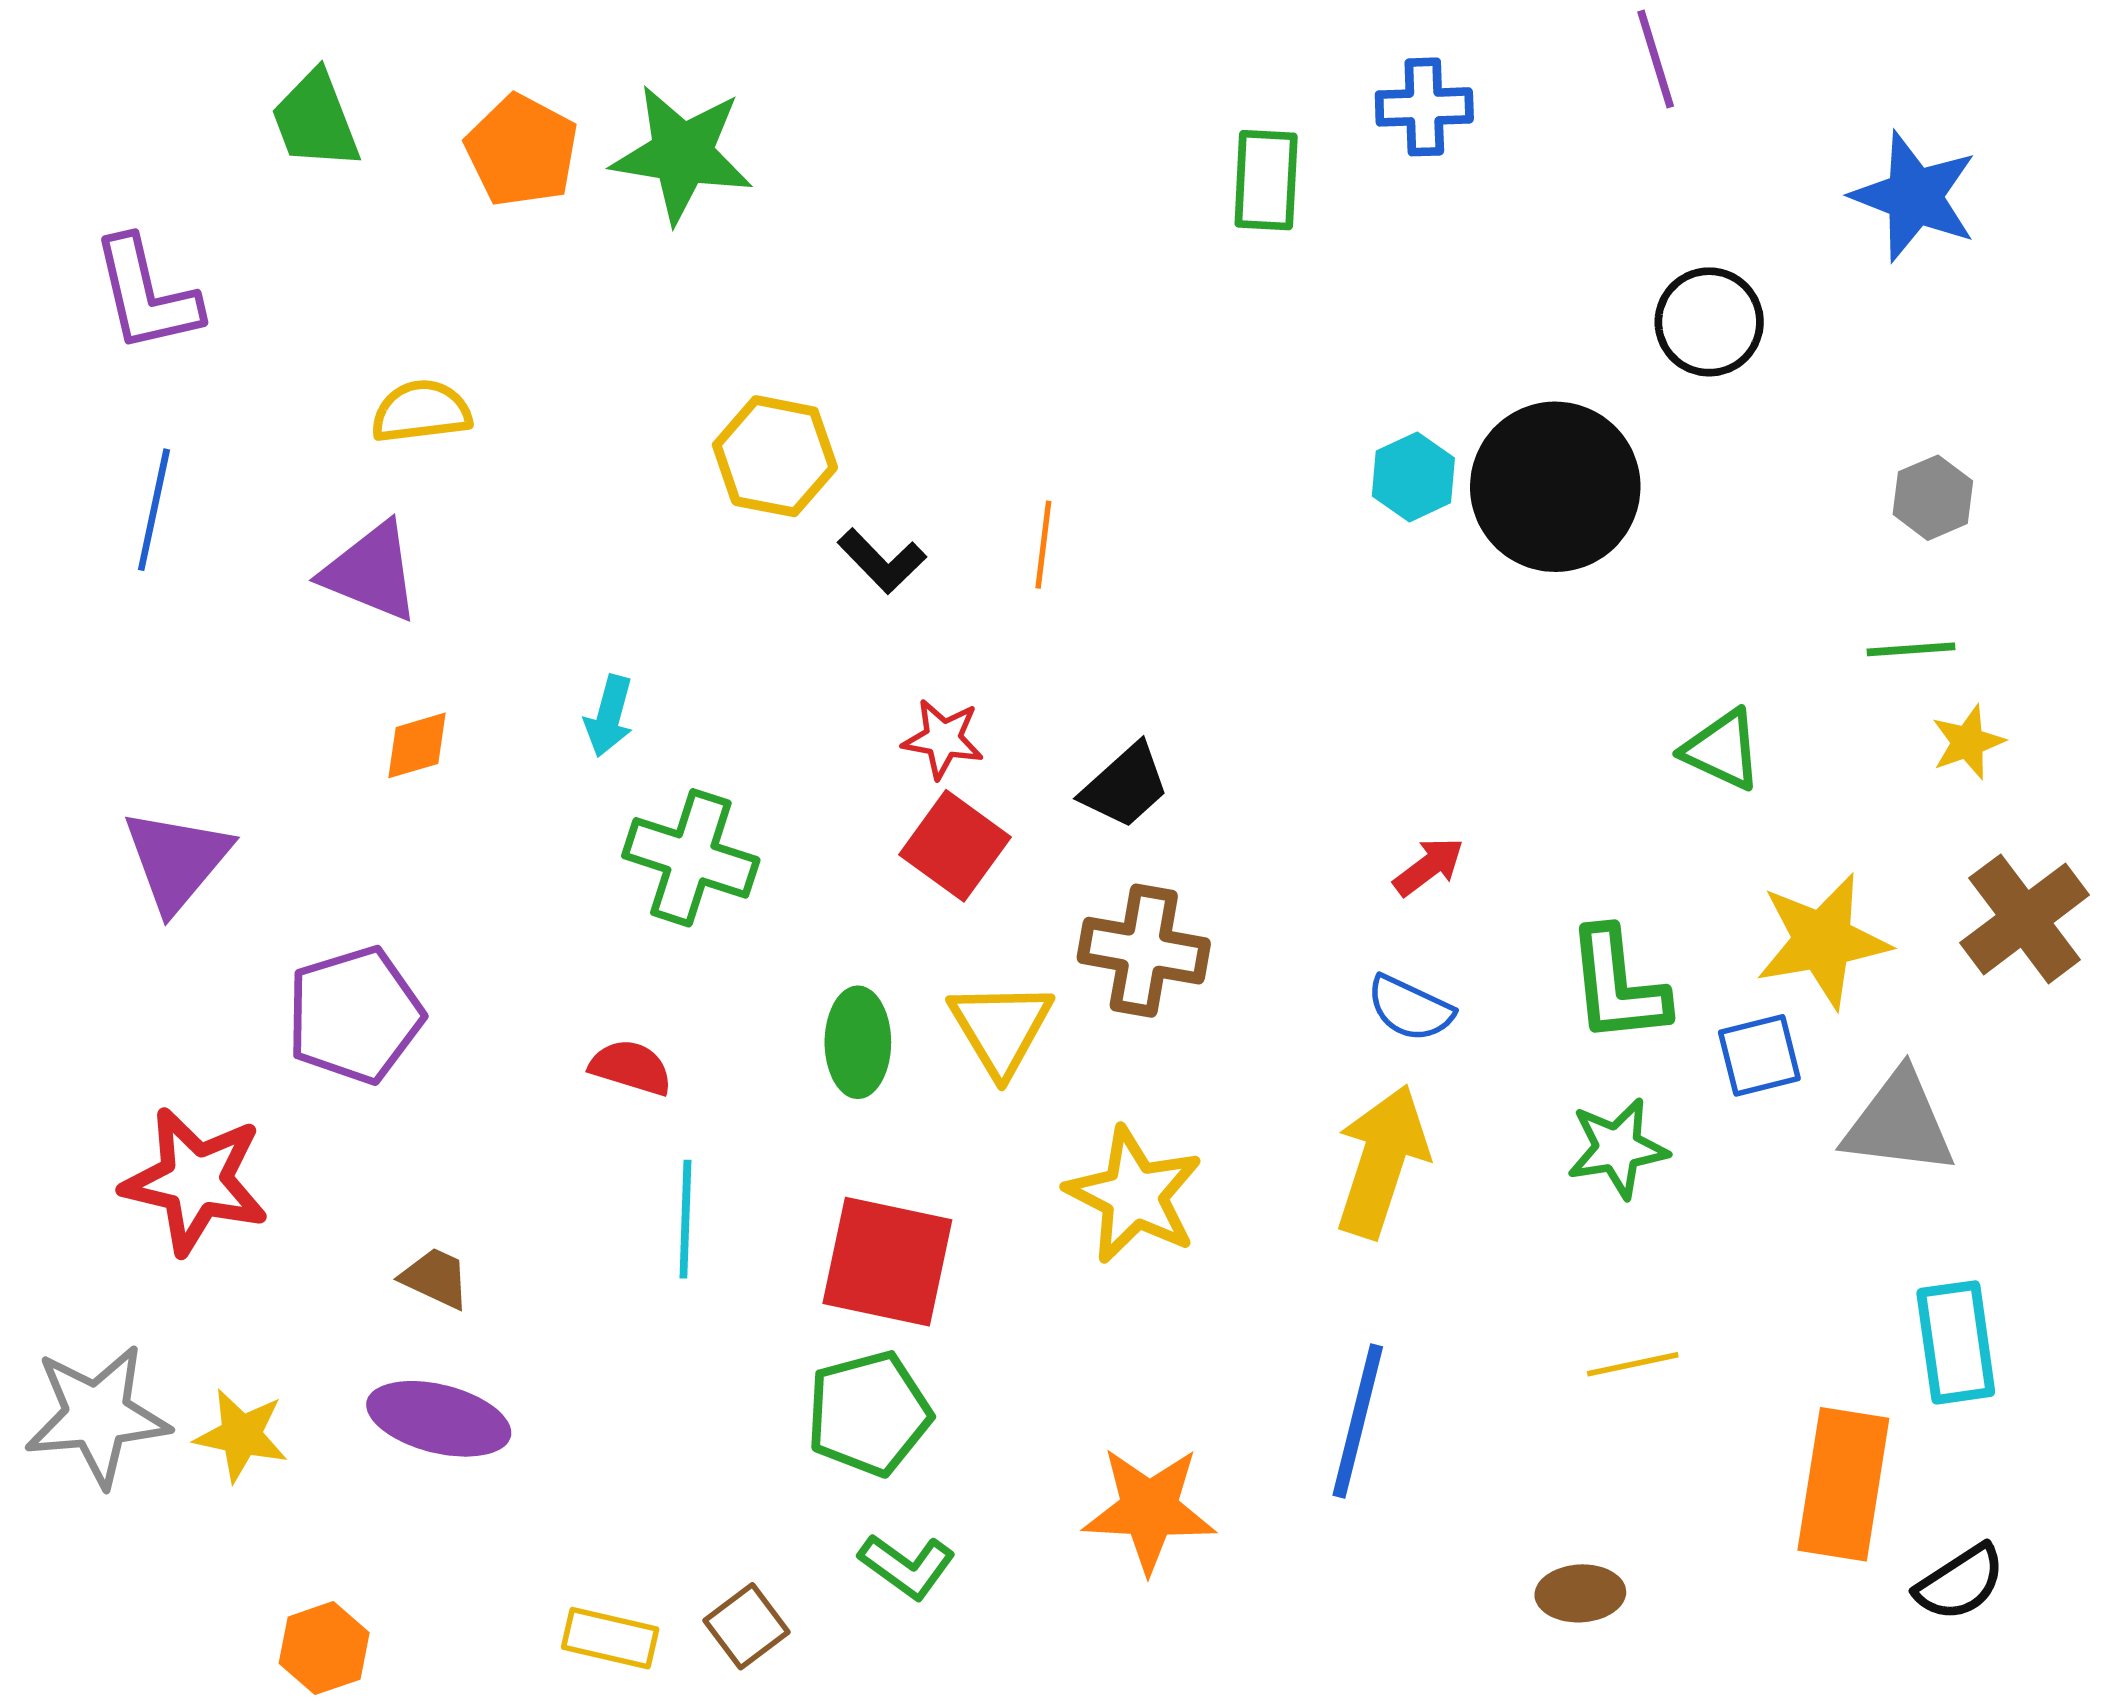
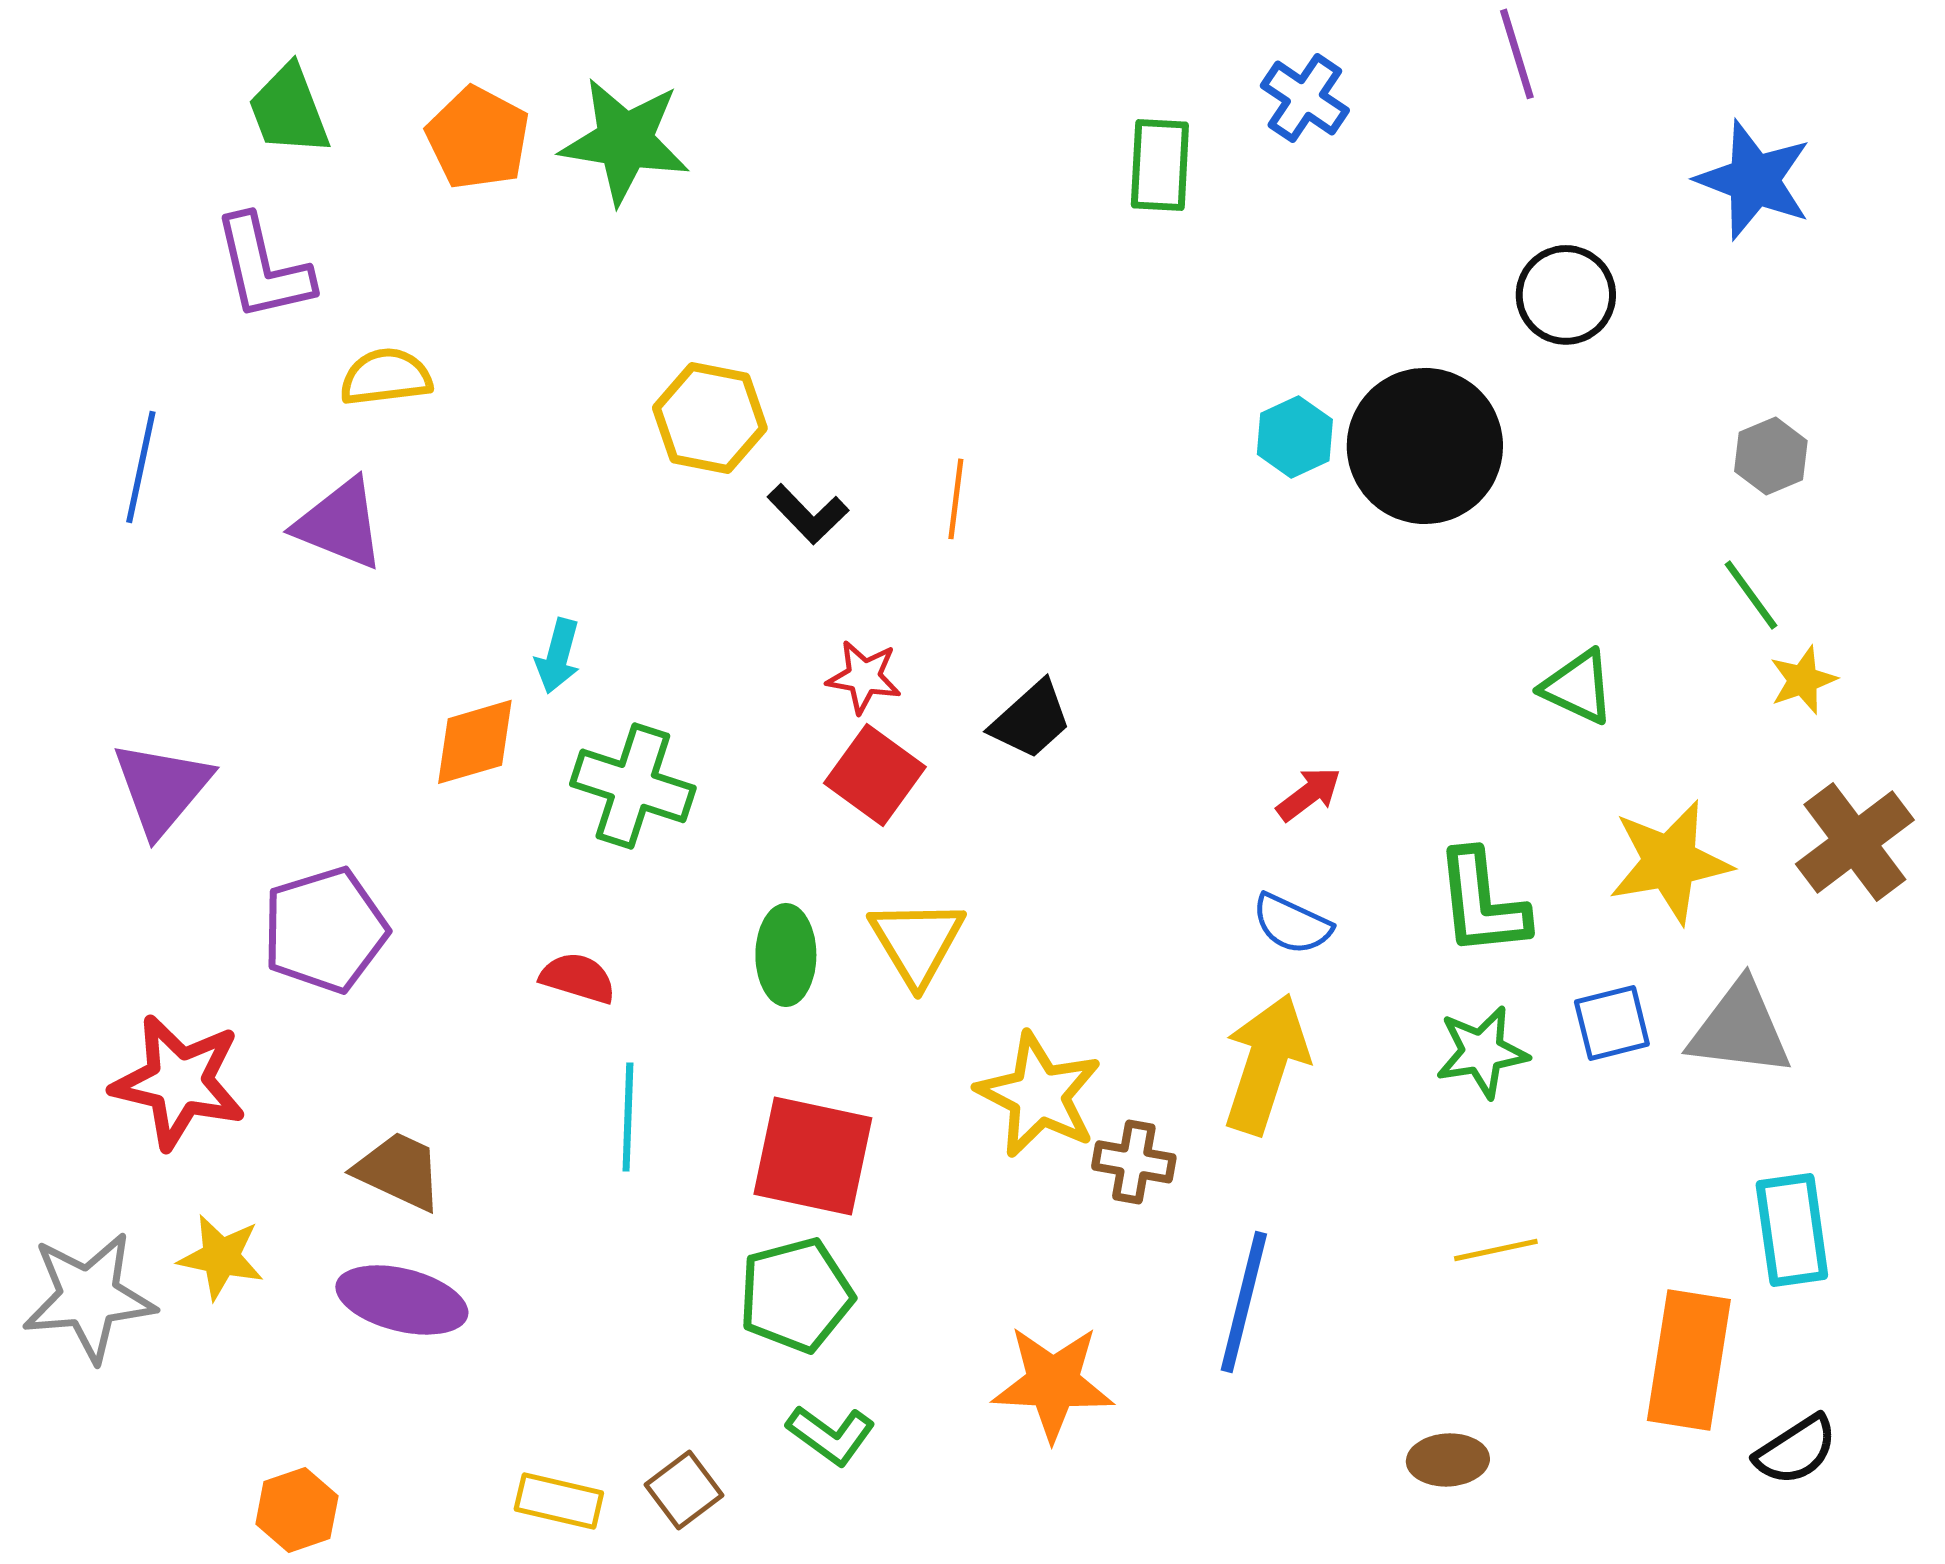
blue cross: (1424, 107) -> (1305, 98), turned 36
purple L-shape: (146, 295) -> (263, 268), moved
green line: (1911, 649) -> (1751, 595), turned 58
orange diamond: (417, 745) -> (475, 742), moved, size x1.4
brown cross: (1144, 951) -> (1134, 1162), moved, size x0.7
blue square: (1759, 1055) -> (1612, 1023), moved
brown trapezoid: (435, 1278) -> (399, 1171), size x1.4
yellow star: (241, 1435) -> (221, 1257), moved

